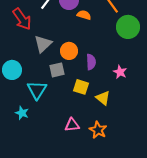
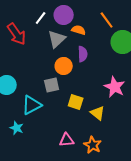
gray triangle: (43, 44) -> (57, 39), moved
purple semicircle: (91, 62) -> (83, 54), moved
pink star: (120, 72) -> (115, 87), size x1.5
cyan triangle: (37, 90) -> (32, 105), turned 30

